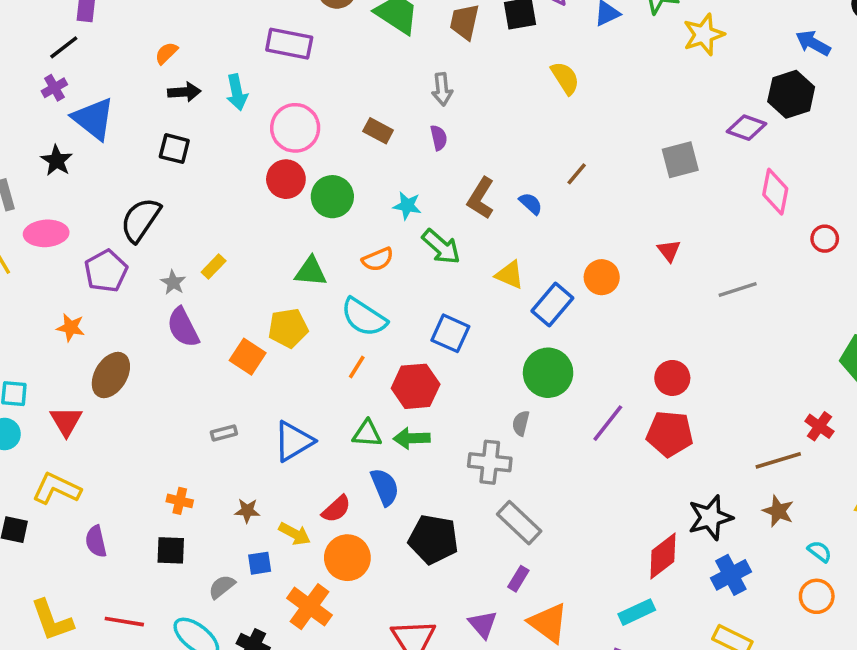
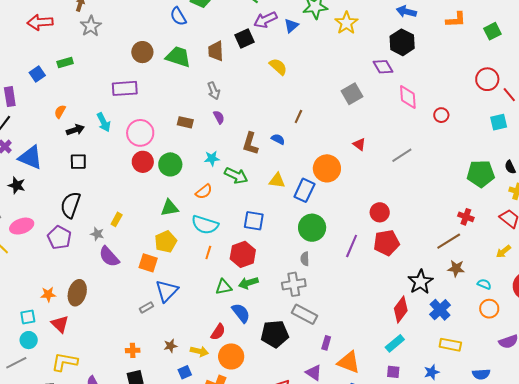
purple diamond: (746, 128) -> (383, 67), turned 55
orange circle: (602, 277) -> (327, 168), size x1.4
orange star: (71, 328) -> (48, 294), moved
blue triangle: (293, 441) -> (167, 291), moved
gray rectangle: (519, 523) -> (305, 314), moved

